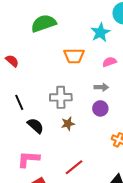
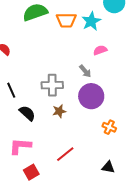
orange trapezoid: (74, 56) -> (66, 20), moved
gray arrow: (101, 87) -> (85, 71), moved, turned 48
purple circle: (100, 108) -> (91, 96), size x1.6

